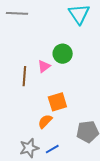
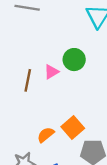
orange square: (57, 102) -> (73, 127), moved, turned -30

